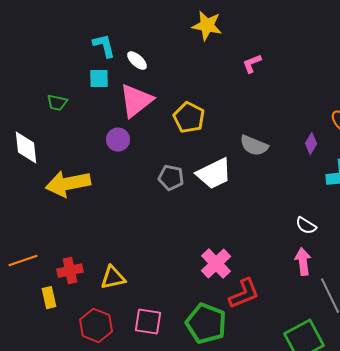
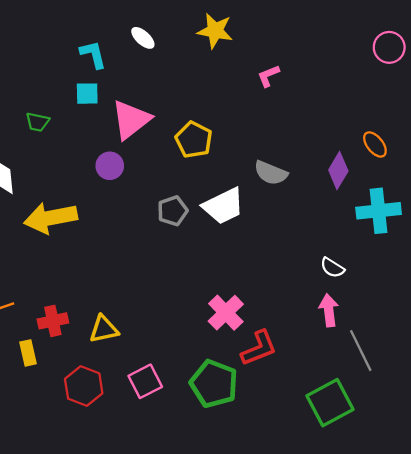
white ellipse: (137, 61) -> (143, 38), moved
purple diamond: (311, 144) -> (338, 171), size x1.4
gray pentagon: (171, 178) -> (172, 211), turned -30
pink square: (148, 322) -> (145, 381), turned -36

